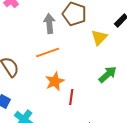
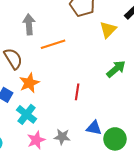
gray arrow: (49, 24) -> (29, 24), moved
orange star: (55, 81) -> (29, 83), moved

